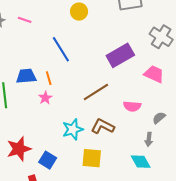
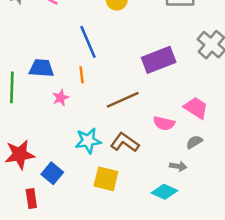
pink trapezoid: (154, 74) -> (196, 108), moved
orange line: (49, 78) -> (82, 75), moved
gray arrow: (149, 139) -> (178, 166), turned -96
cyan diamond: (141, 162) -> (164, 192), turned -45

